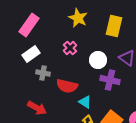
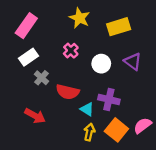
yellow rectangle: (114, 26) -> (119, 27), turned 60
gray cross: (43, 73) -> (41, 78), turned 32
purple cross: (110, 80) -> (109, 99), moved

